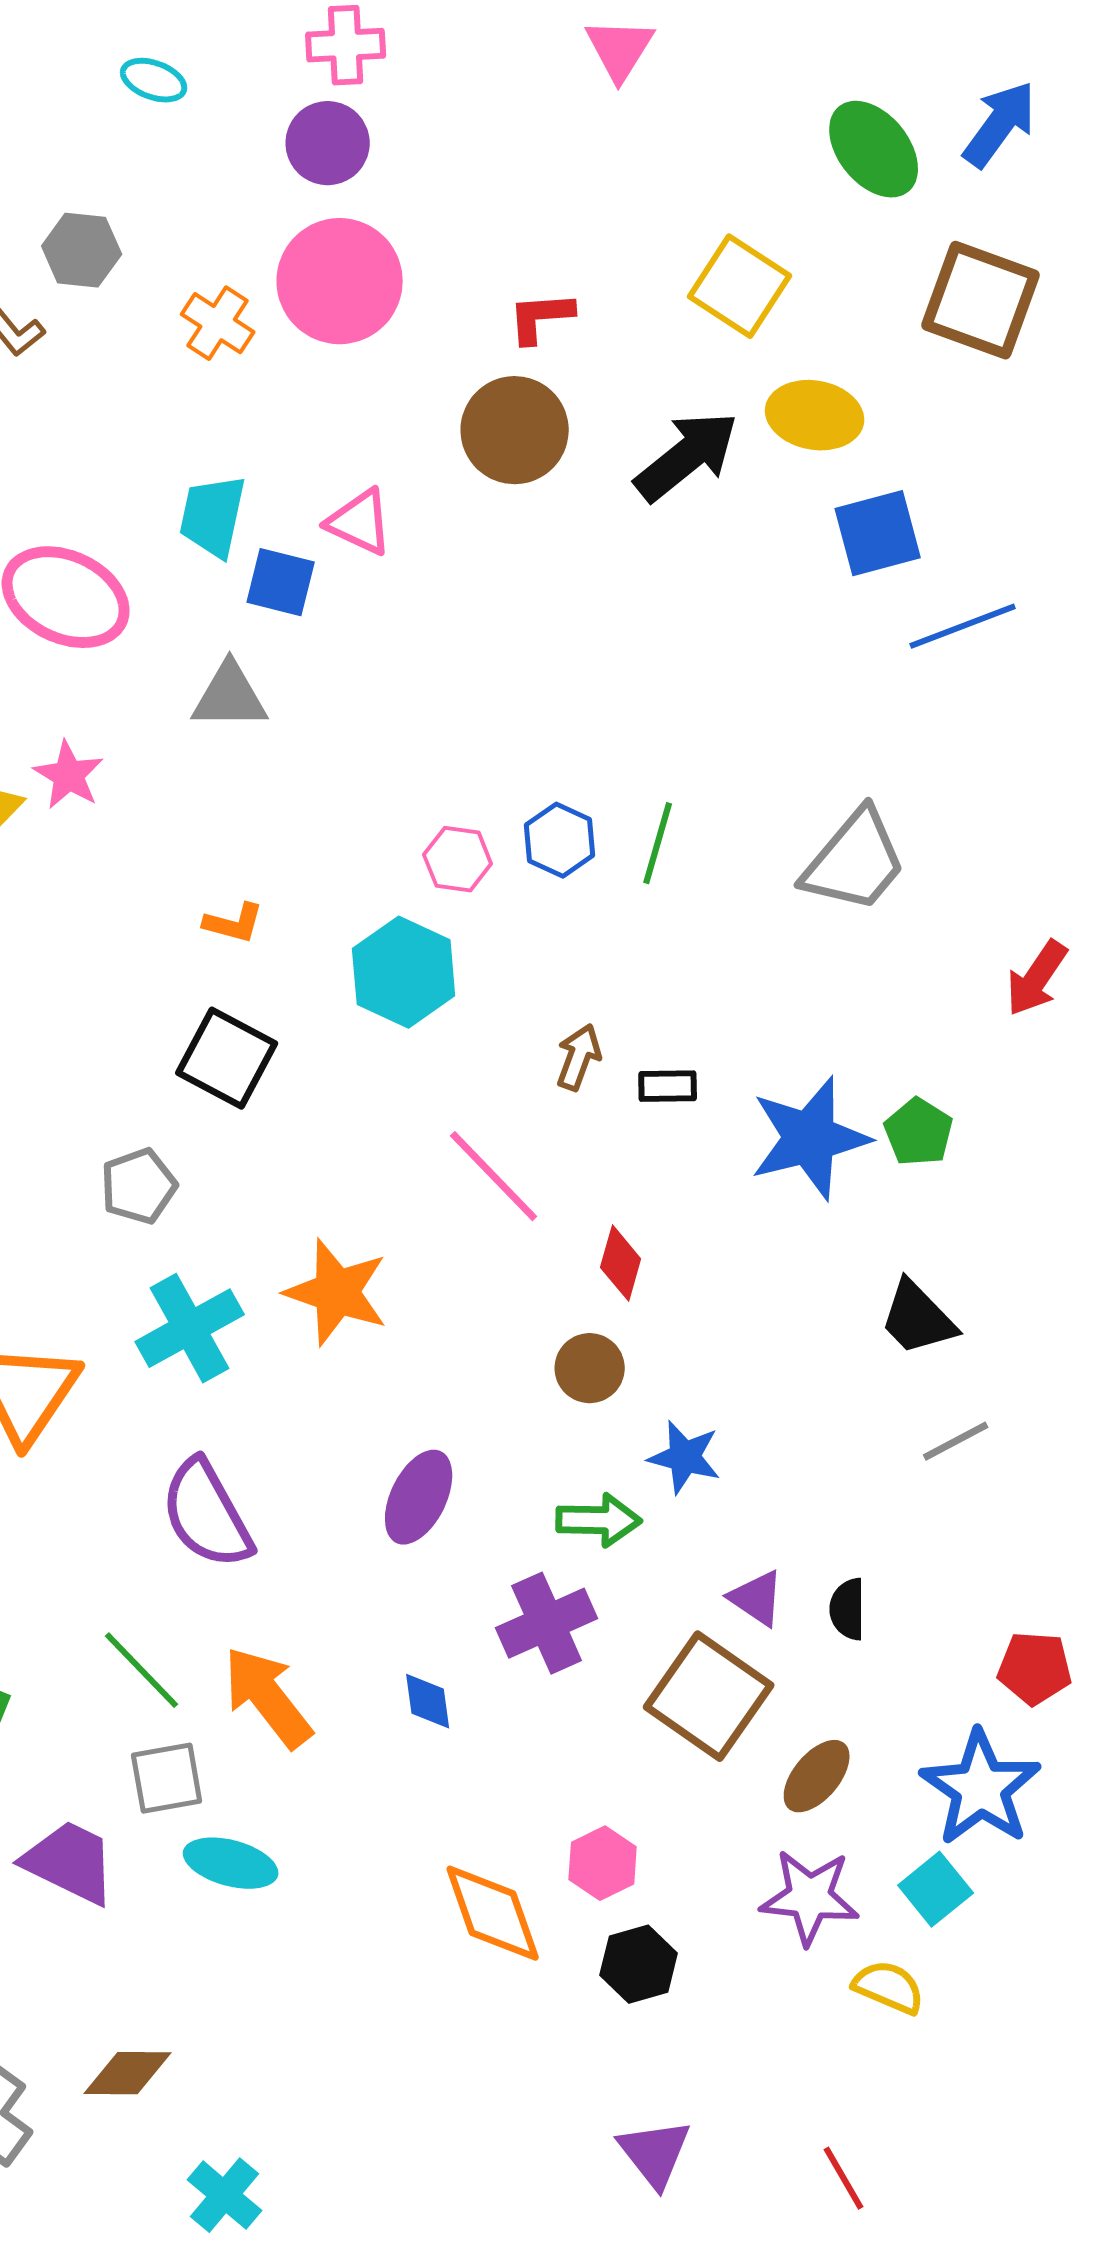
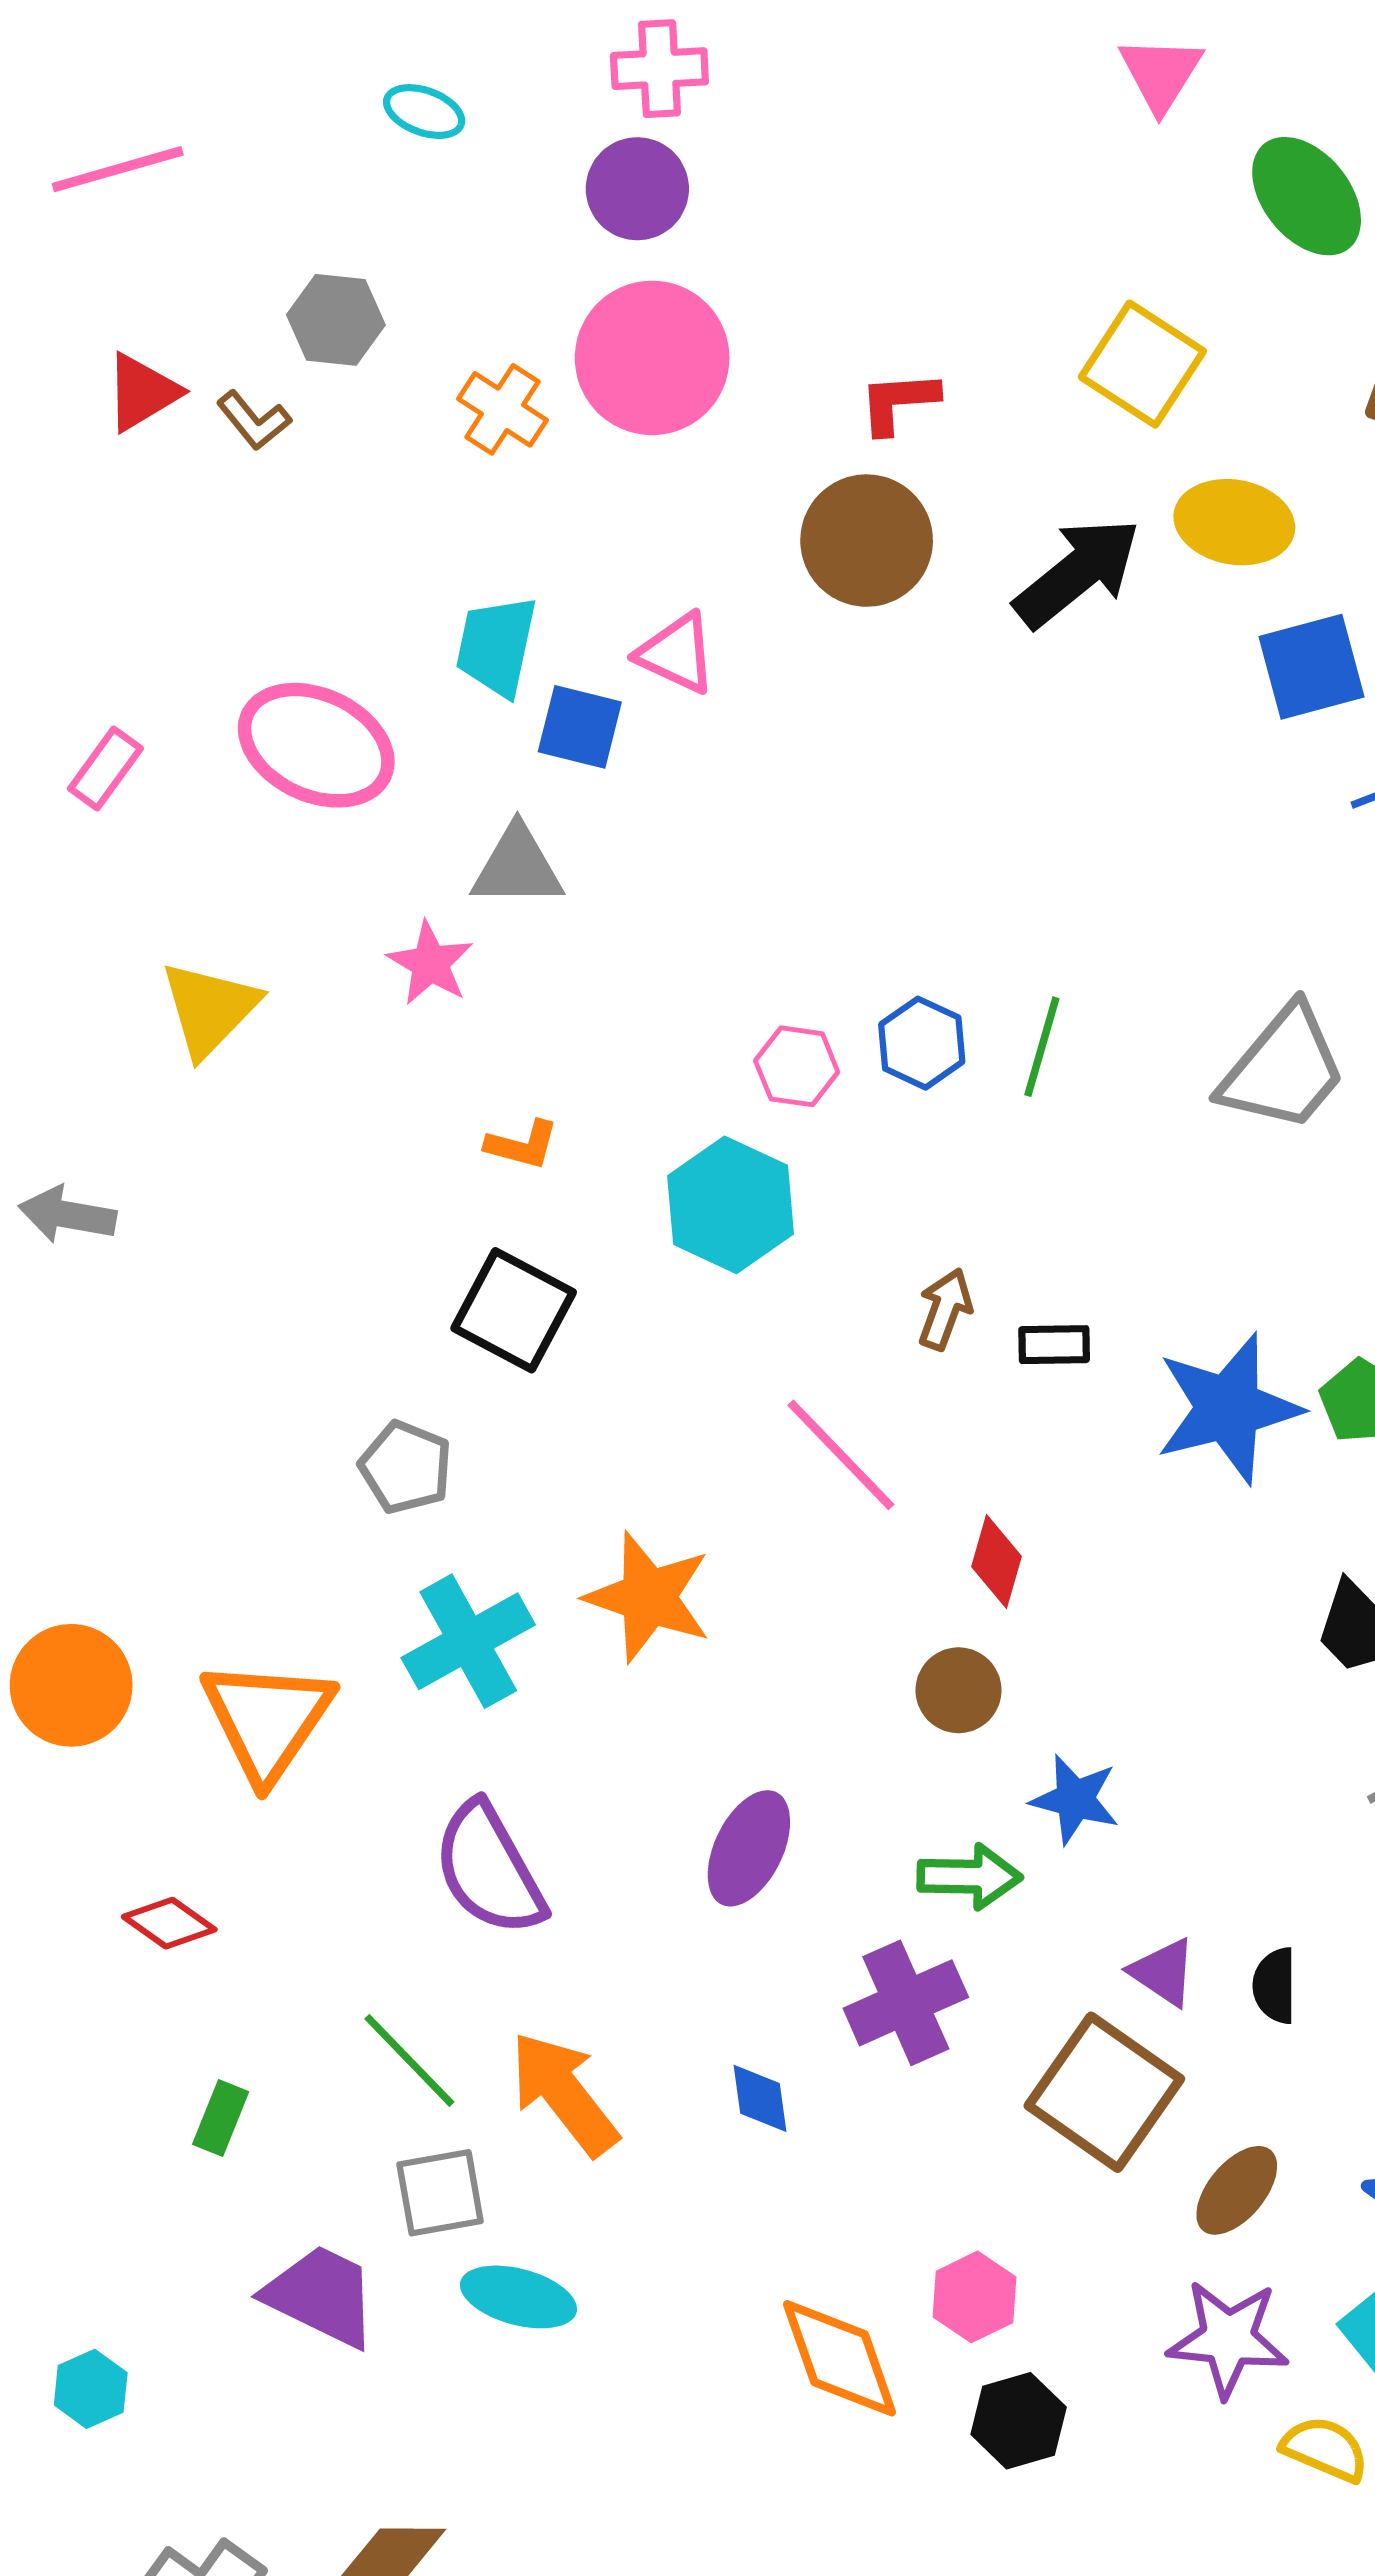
pink triangle: (620, 49) -> (1161, 74), moved
pink star: (69, 775) -> (430, 963), moved
gray pentagon: (139, 1186) -> (406, 1467), turned -30

